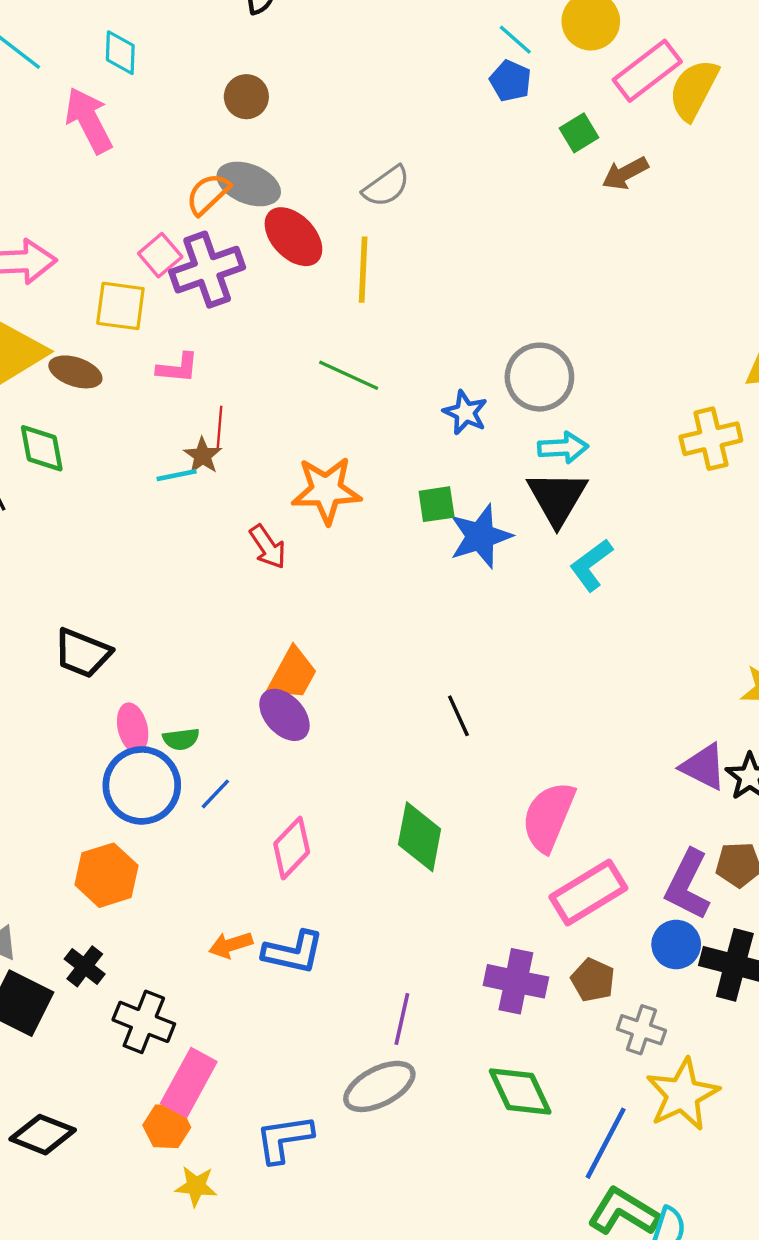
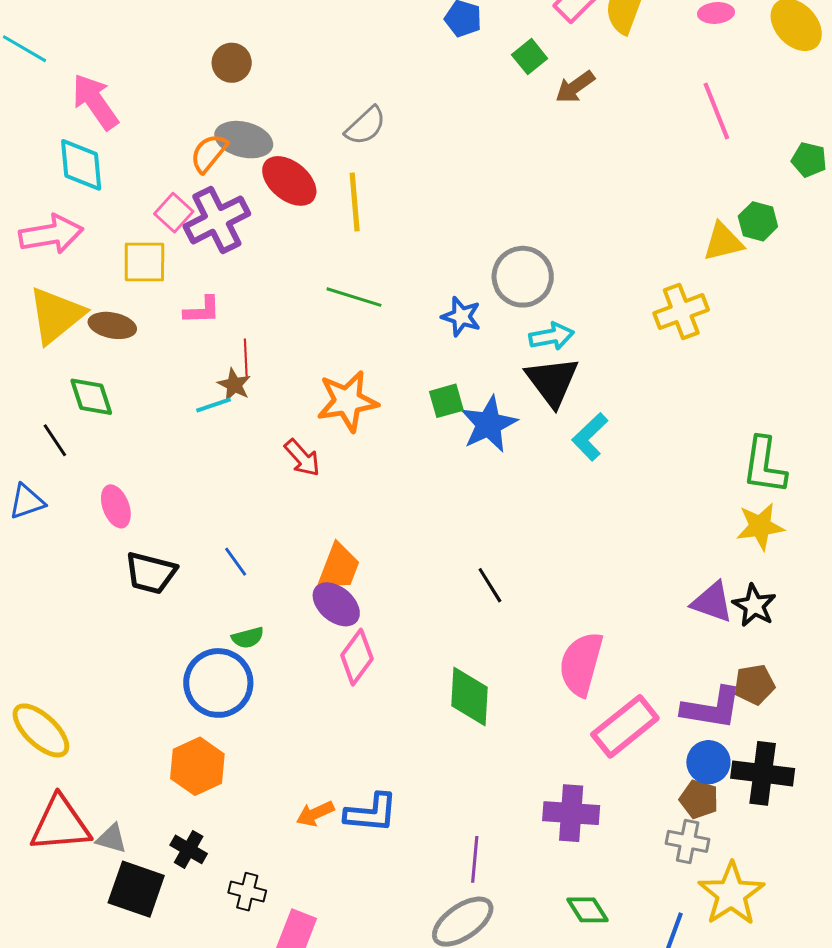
cyan diamond: (120, 53) -> (81, 165), moved, size x1.4
pink ellipse: (133, 728) -> (116, 506), moved
blue line: (215, 794) -> (236, 562), moved, turned -72
pink diamond: (292, 848) -> (357, 657), moved
purple L-shape: (688, 885) -> (712, 708), turned -100
brown pentagon: (593, 980) -> (699, 799), moved
black cross: (144, 1022) -> (247, 892), size x0.7
green diamond: (520, 1091) -> (588, 910), size x0.7

